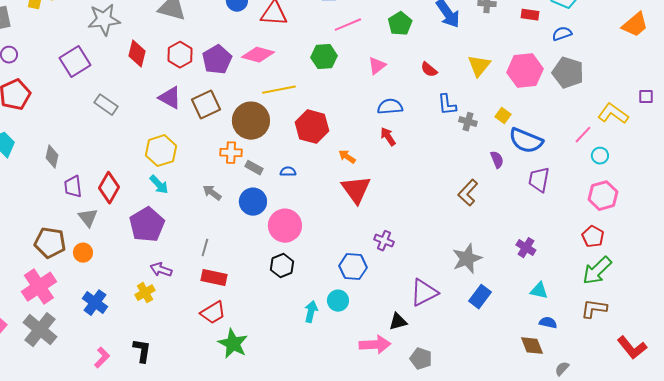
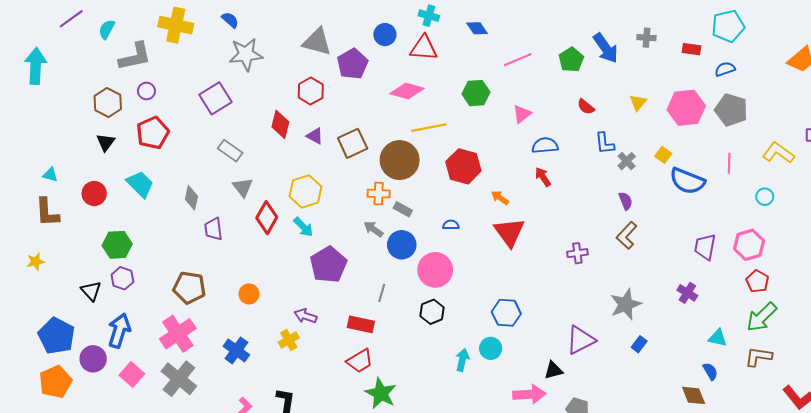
green pentagon: (400, 24) -> (571, 60), moved
pink line: (348, 25) -> (518, 60), moved
red diamond: (137, 54) -> (280, 124), moved
red hexagon: (180, 55) -> (311, 91), moved
purple pentagon: (217, 60) -> (353, 64), moved
pink triangle: (377, 66) -> (522, 114), moved
yellow triangle: (479, 66) -> (638, 103), size x0.7
purple triangle: (170, 98) -> (315, 136), size x0.7
gray rectangle: (106, 105) -> (230, 151), moved
gray cross: (468, 122) -> (627, 161), turned 30
pink line: (583, 135) -> (729, 163), moved, turned -42
purple semicircle: (497, 160) -> (626, 201), moved
blue semicircle: (288, 172) -> (451, 225), moved
purple trapezoid: (539, 180) -> (705, 247), moved
red diamond: (109, 188) -> (267, 218), moved
gray arrow: (212, 193) -> (373, 229), moved
pink hexagon: (603, 196) -> (749, 245), moved
gray triangle: (88, 218) -> (243, 187), moved
purple pentagon: (147, 225) -> (328, 265), moved
purple cross: (384, 241) -> (577, 253), moved, turned -30
gray line: (205, 248) -> (382, 293), moved
orange circle: (83, 253) -> (249, 294), moved
cyan triangle: (539, 291) -> (718, 338), moved
blue rectangle: (480, 297) -> (639, 344), size x0.7
blue semicircle: (548, 323) -> (710, 371), turned 48

